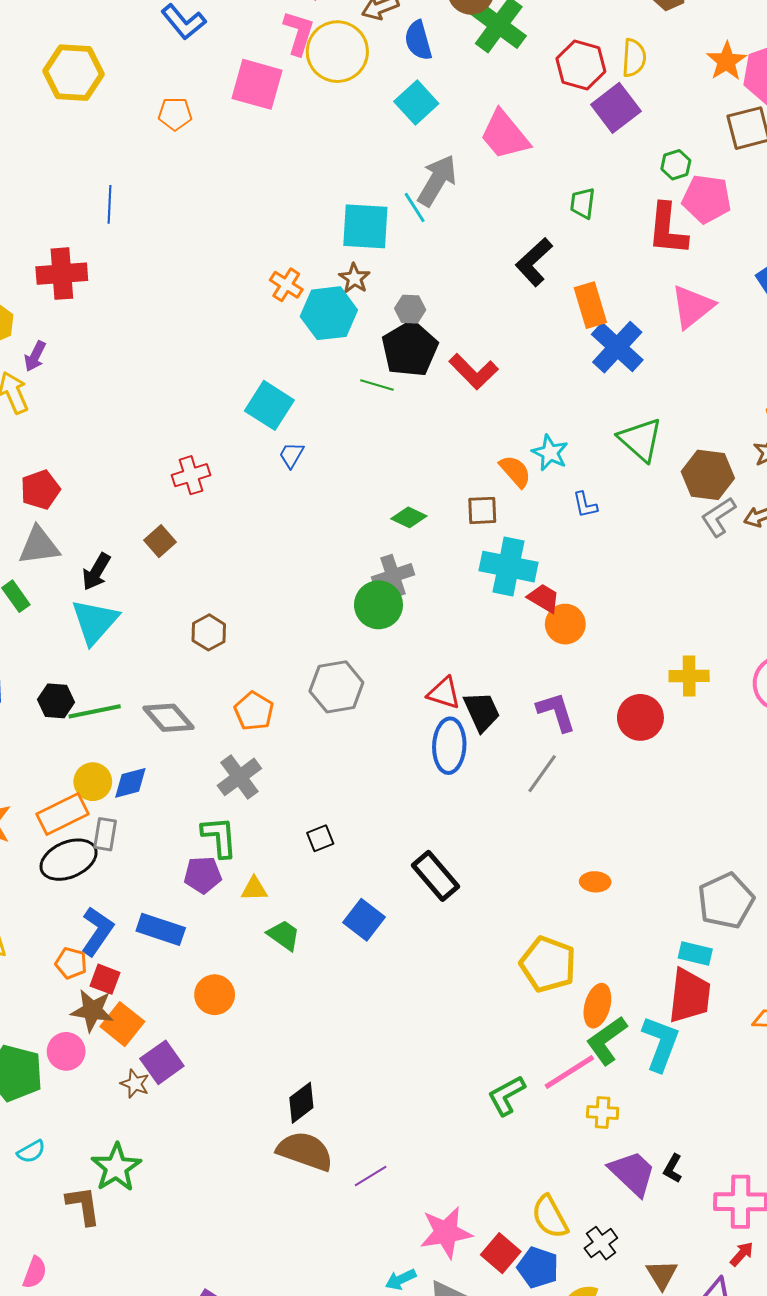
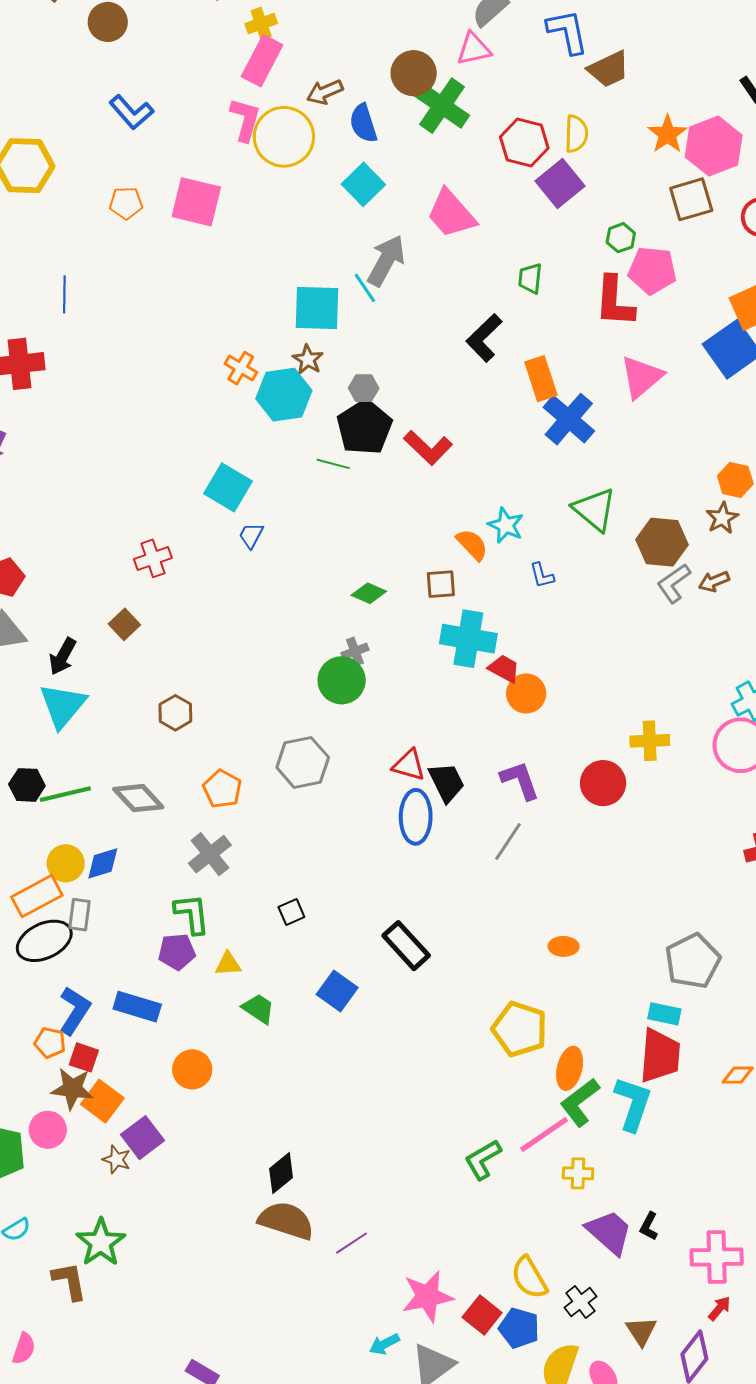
pink square: (257, 84) -> (196, 202), moved
gray cross: (393, 576) -> (355, 651), size x0.7

